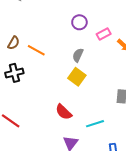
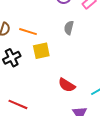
yellow square: (77, 77) -> (41, 51), moved, turned -36

